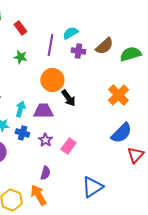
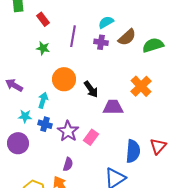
cyan semicircle: (70, 33) -> (106, 22), moved
orange circle: (52, 80) -> (64, 79), moved
purple trapezoid: (43, 111) -> (113, 107), moved
blue semicircle: (121, 133) -> (133, 151), moved, turned -40
purple star: (45, 140) -> (68, 131), size x1.5

